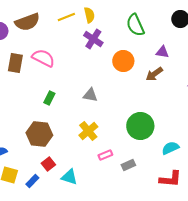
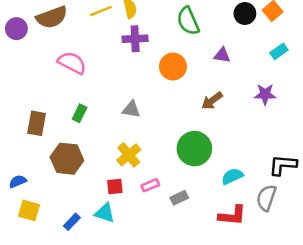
purple cross: (93, 39) -> (135, 39), turned -36
brown rectangle: (15, 63) -> (37, 123), moved
brown arrow: (154, 74) -> (212, 101), moved
red square: (48, 164) -> (115, 186), moved, turned 32
blue rectangle: (32, 181) -> (72, 222), moved

